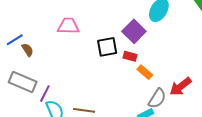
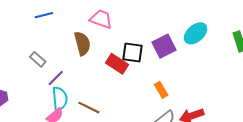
brown semicircle: (28, 50) -> (82, 43), moved, size x1.6
red rectangle: (130, 56) -> (117, 64), moved, size x1.5
gray rectangle: (23, 82) -> (38, 59), size x0.6

